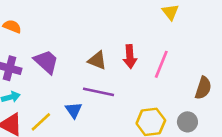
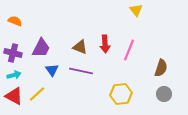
purple trapezoid: (46, 62) -> (41, 48), turned 75
blue triangle: (74, 110) -> (52, 70), moved
gray circle: (187, 122) -> (164, 94), moved

